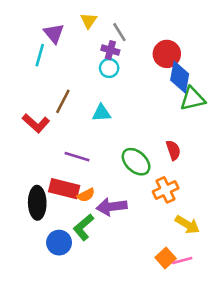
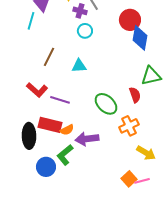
purple cross: (110, 50) -> (80, 11), moved
green triangle: (193, 99) -> (151, 76), moved
red L-shape: (36, 123) -> (37, 90), moved

